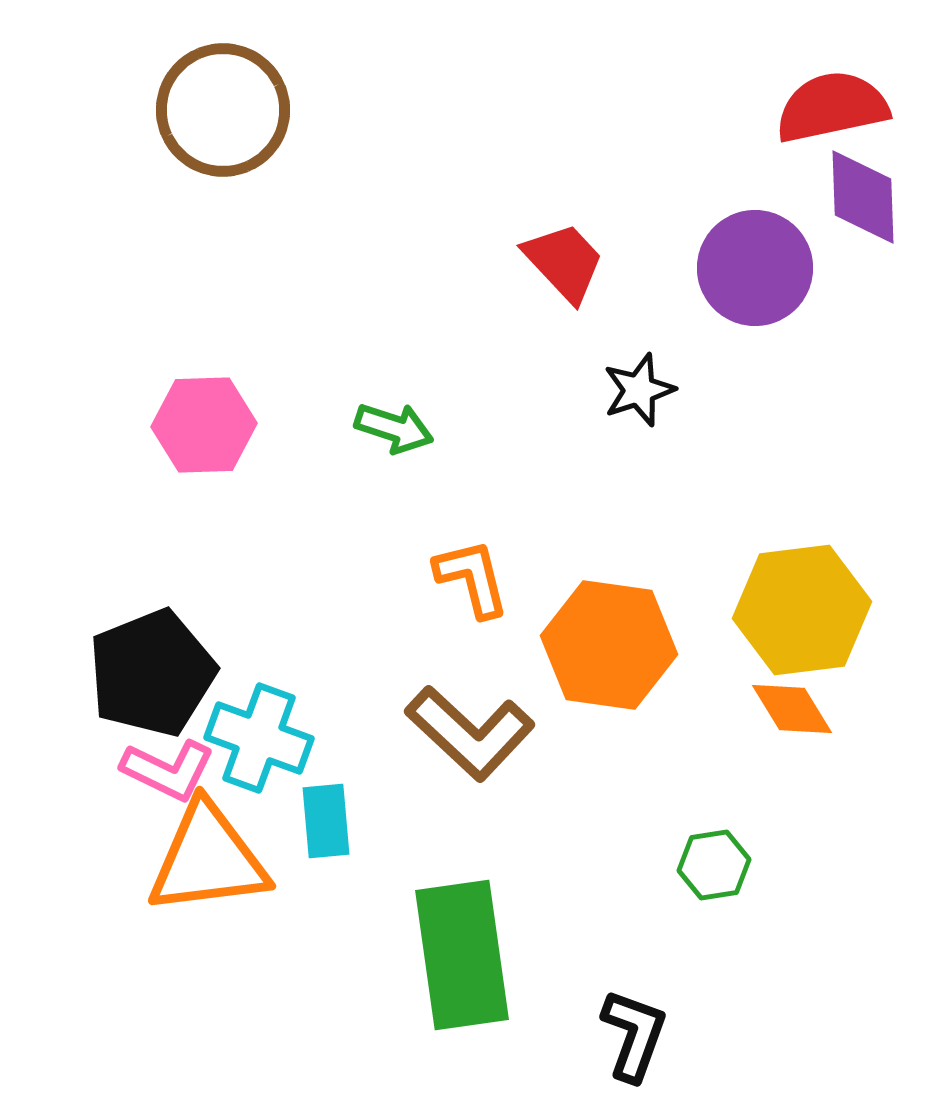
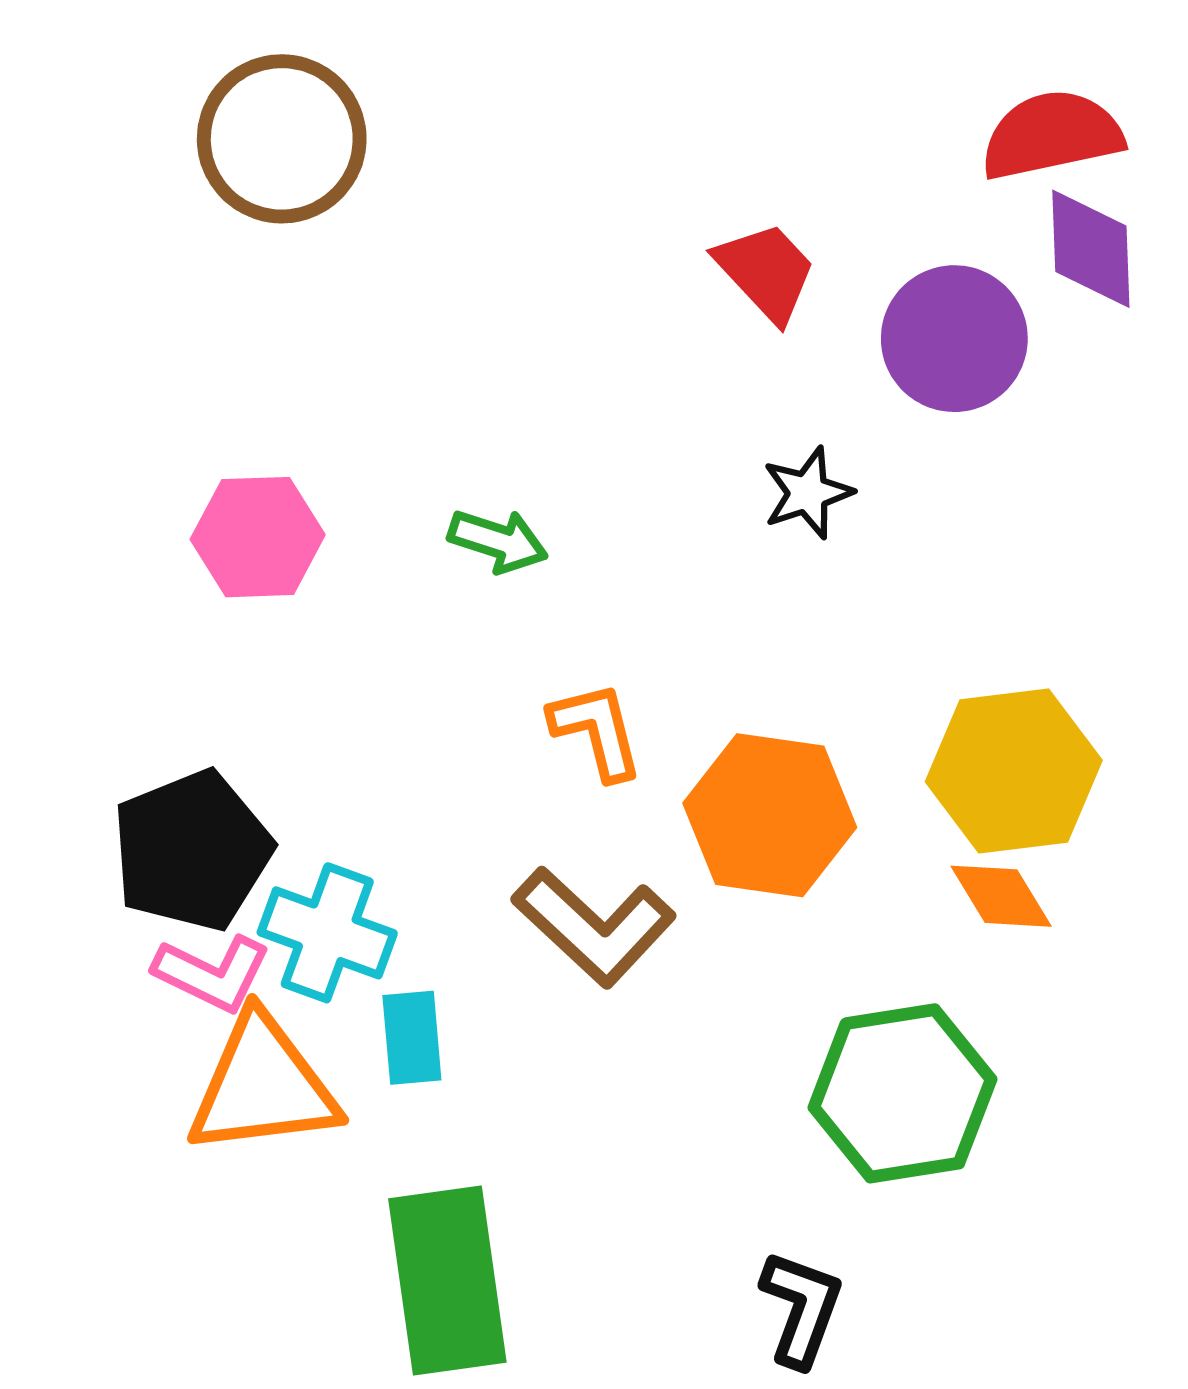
red trapezoid: (564, 262) -> (766, 272), moved
green hexagon: (714, 865) -> (902, 1093), size x2.0
green rectangle: (462, 955) -> (447, 1281), moved

